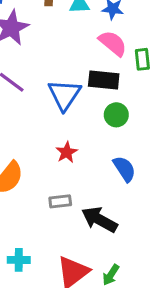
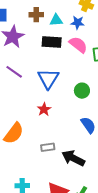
black rectangle: (104, 80) -> (52, 42), moved
red star: (67, 152) -> (44, 109), moved

